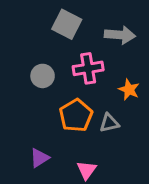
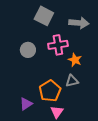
orange star: (129, 90) -> (75, 60), moved
orange pentagon: (76, 115) -> (50, 91), moved

